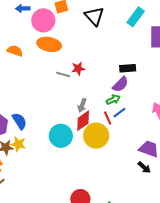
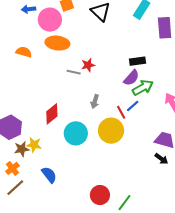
green arrow: (113, 100) -> (143, 87), moved, size x1.5
blue semicircle: (19, 121) -> (49, 175), moved
red diamond: (83, 121) -> (52, 114), moved

